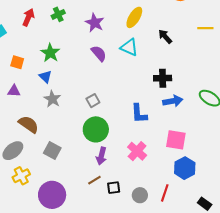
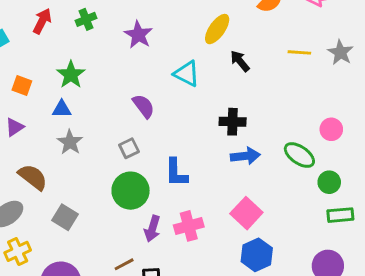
yellow ellipse: (134, 17) -> (217, 29), moved
purple semicircle: (99, 53) -> (144, 106), moved
blue triangle: (45, 77) -> (62, 109), turned -48
purple triangle: (14, 91) -> (15, 127), turned -40
blue L-shape: (139, 114) -> (176, 173), moved
pink square: (176, 140) -> (246, 213), turned 30
pink cross: (137, 151) -> (189, 226), turned 30
purple arrow: (101, 156) -> (152, 229), moved

